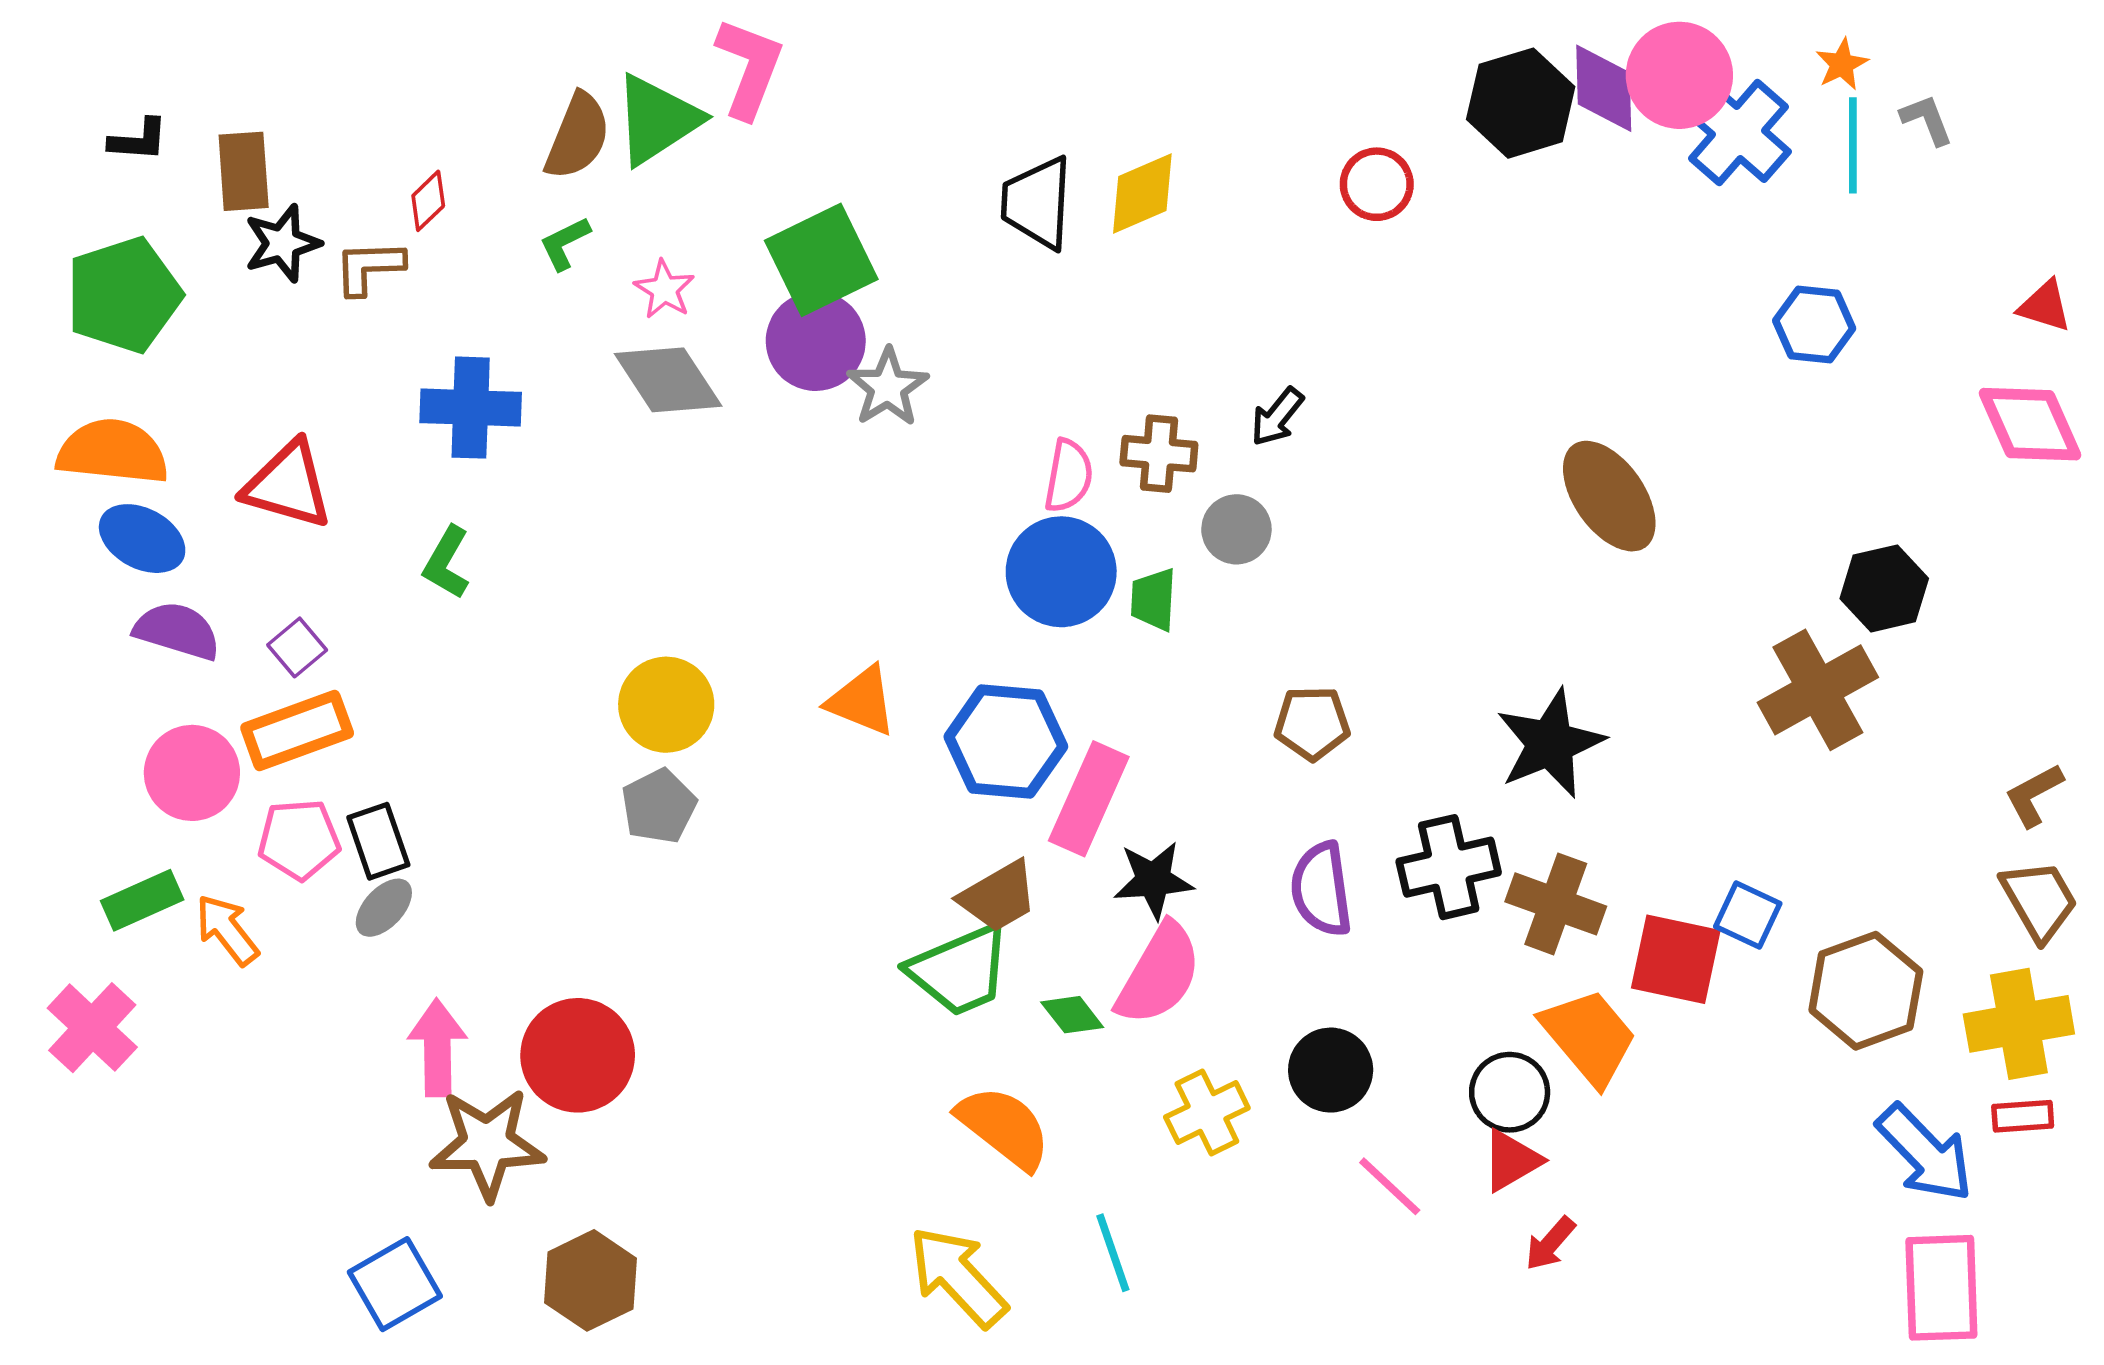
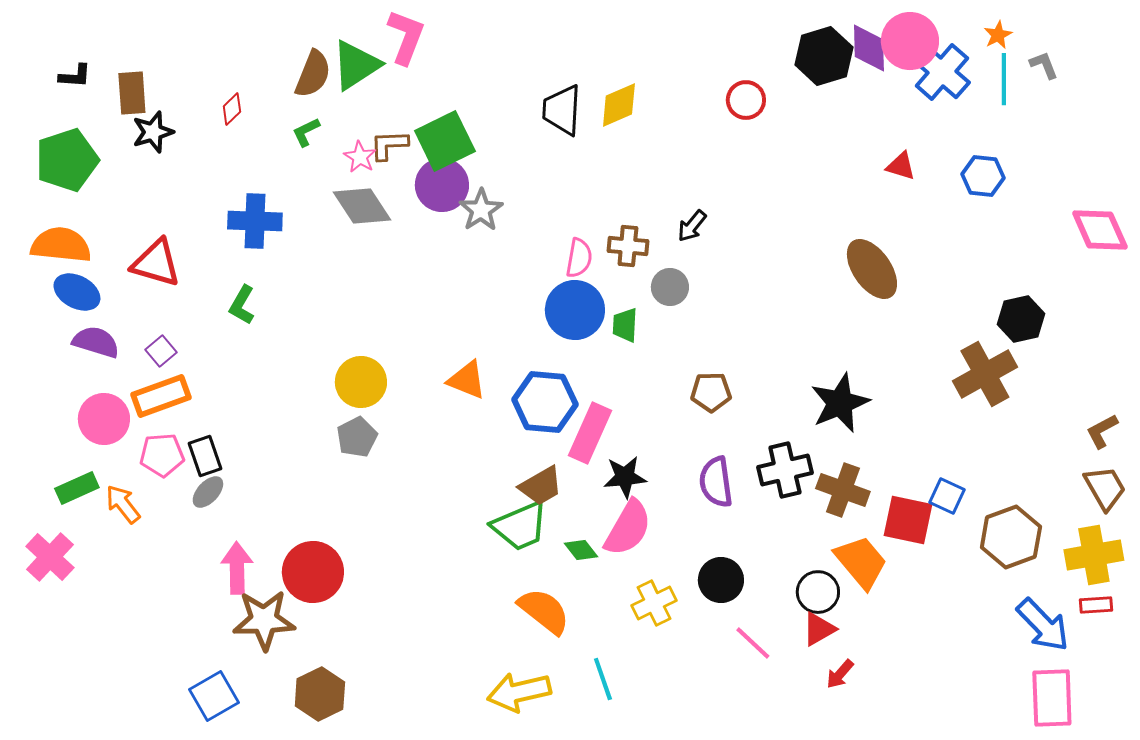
brown L-shape: (369, 267) -> (389, 145), moved
red triangle: (2045, 306) -> (901, 166), moved
yellow arrow: (958, 1277) -> (519, 692), turned -60

